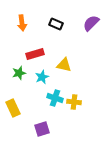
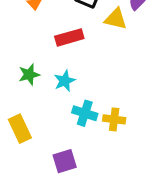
red rectangle: (35, 54) -> (69, 37), moved
yellow triangle: (64, 65) -> (116, 19), moved

